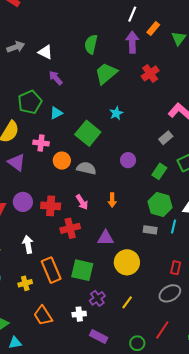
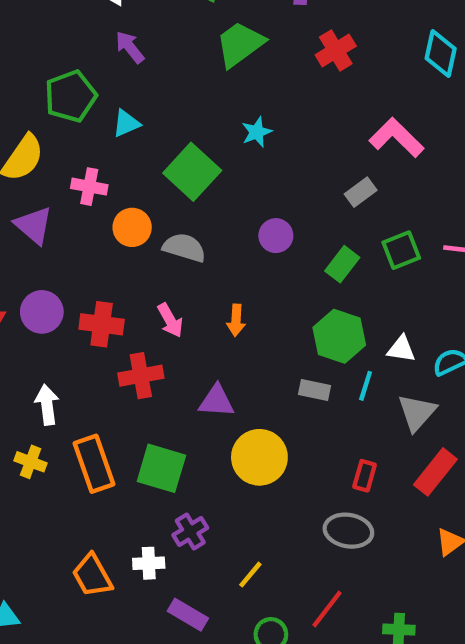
yellow cross: (25, 283) -> (31, 462), moved, turned 32
gray ellipse: (170, 293) -> (348, 531), turned 35
yellow line: (127, 302) -> (250, 575), moved
orange trapezoid: (43, 316) -> (92, 575), moved

